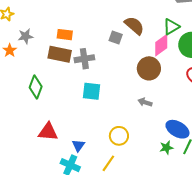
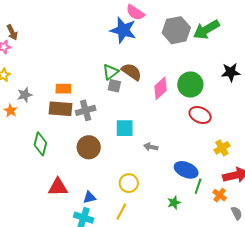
green triangle: (171, 27) -> (111, 72), moved
brown circle: (149, 68) -> (89, 147), moved
cyan square: (91, 91) -> (125, 128), moved
blue triangle: (78, 146) -> (89, 197), turned 48
green star: (166, 148) -> (174, 203), moved

